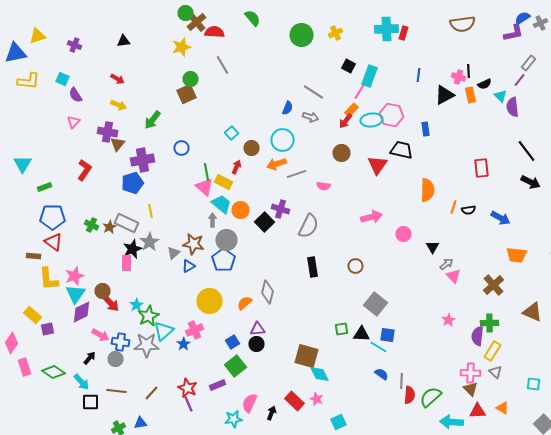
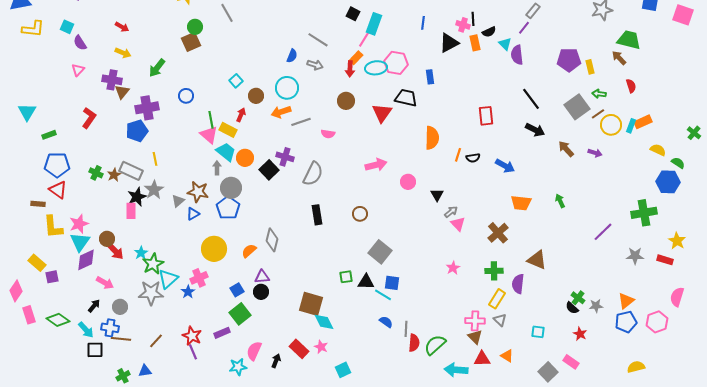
red arrow: (346, 121) -> (350, 69), turned -35
purple semicircle: (478, 336) -> (518, 284), moved
blue cross: (120, 342) -> (110, 328), moved

